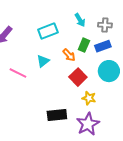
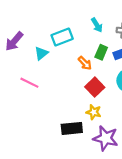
cyan triangle: (43, 61) -> (41, 53), moved
yellow star: (89, 98) -> (94, 112), moved
purple star: (88, 124) -> (106, 138), turned -30

